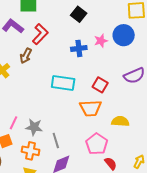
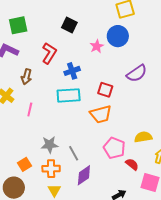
red L-shape: (40, 34) -> (49, 53), moved
blue cross: (79, 48) -> (72, 71), moved
yellow semicircle: (120, 121) -> (143, 137), moved
pink line: (13, 123) -> (30, 110), moved

